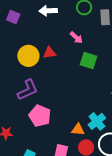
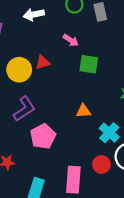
pink pentagon: (40, 116) -> (43, 136), turned 30
orange triangle: (78, 130) -> (83, 111), moved

